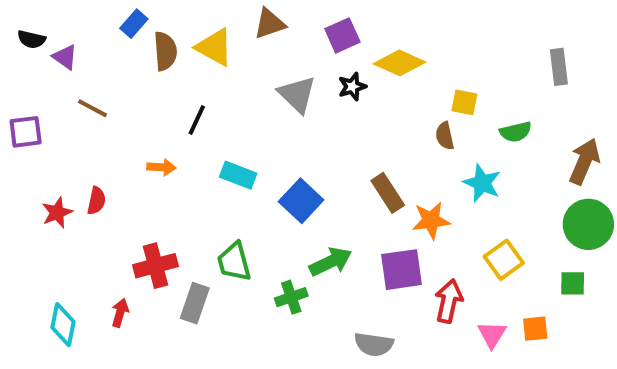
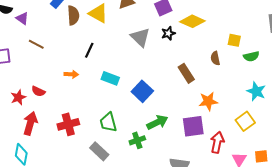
yellow square: (464, 102) -> (234, 40), moved
cyan star: (482, 183) -> (256, 91), moved
brown rectangle: (388, 193) -> (186, 73), moved
red semicircle: (96, 201) -> (38, 91), turned 104
gray rectangle: (195, 303) -> (99, 151), moved, turned -66
red arrow: (120, 313) -> (30, 123), moved, size x1.6

